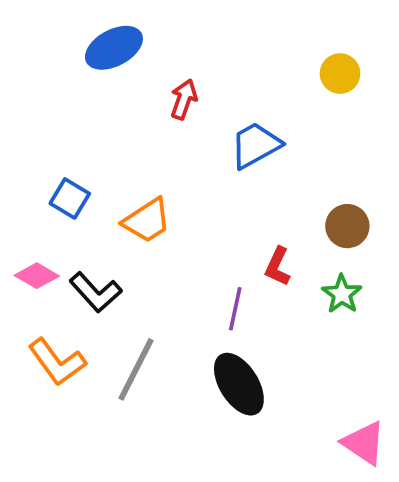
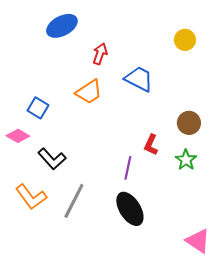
blue trapezoid: (255, 145) -> (139, 79), turned 56
orange trapezoid: (147, 221) -> (89, 92), moved
pink diamond: (37, 276) -> (18, 136), moved

